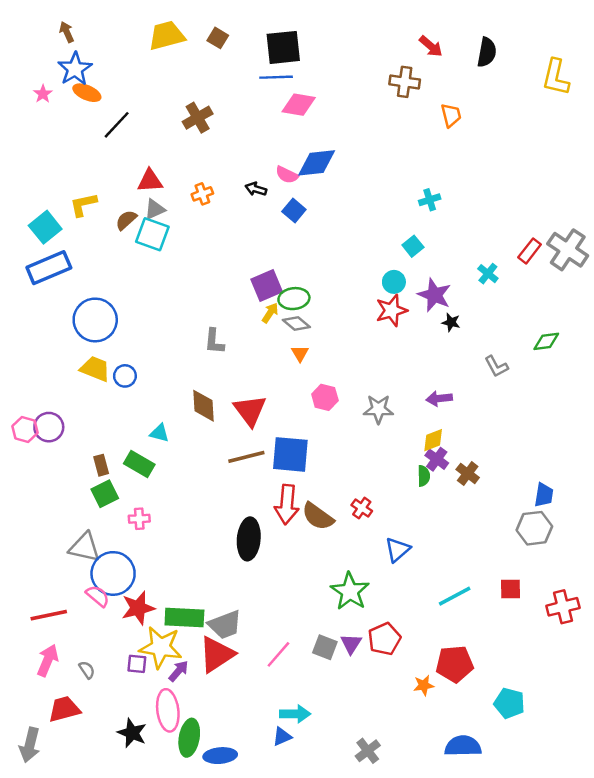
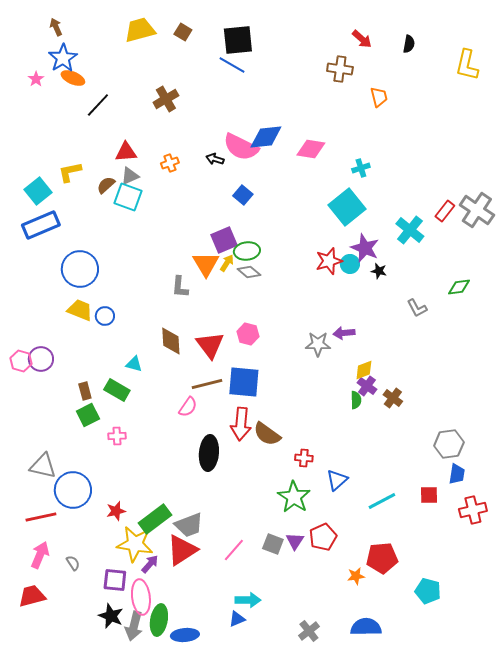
black semicircle: (487, 52) -> (409, 44), size x0.7
blue line: (276, 77) -> (232, 65), turned 32
pink diamond: (299, 105) -> (311, 149), moved
pink semicircle: (287, 175) -> (241, 147), size x1.8
blue square: (294, 210) -> (243, 195), moved
cyan square: (413, 246) -> (347, 207), size x2.0
cyan cross: (488, 274) -> (410, 230), size x1.6
cyan circle: (394, 282) -> (350, 264), moved
orange triangle: (300, 353) -> (206, 264), moved, size x1.8
pink hexagon: (325, 397) -> (248, 334), moved
purple arrow: (439, 399) -> (344, 333), moved
blue trapezoid: (544, 495) -> (457, 474), moved
red cross: (362, 508) -> (304, 458), moved, turned -30
gray triangle: (84, 547) -> (43, 466), moved
blue triangle: (397, 550) -> (337, 480), moved
blue circle: (113, 573) -> (73, 490), moved
pink semicircle: (98, 596) -> (188, 407), moved, turned 85
red star: (138, 608) -> (116, 511), size x0.7
green rectangle: (184, 617) -> (155, 519), turned -40
purple square: (137, 664) -> (115, 580), moved, size x1.4
red trapezoid: (64, 709) -> (32, 596), moved
gray arrow: (30, 745) -> (134, 626), moved
blue semicircle: (463, 746) -> (366, 627), moved

